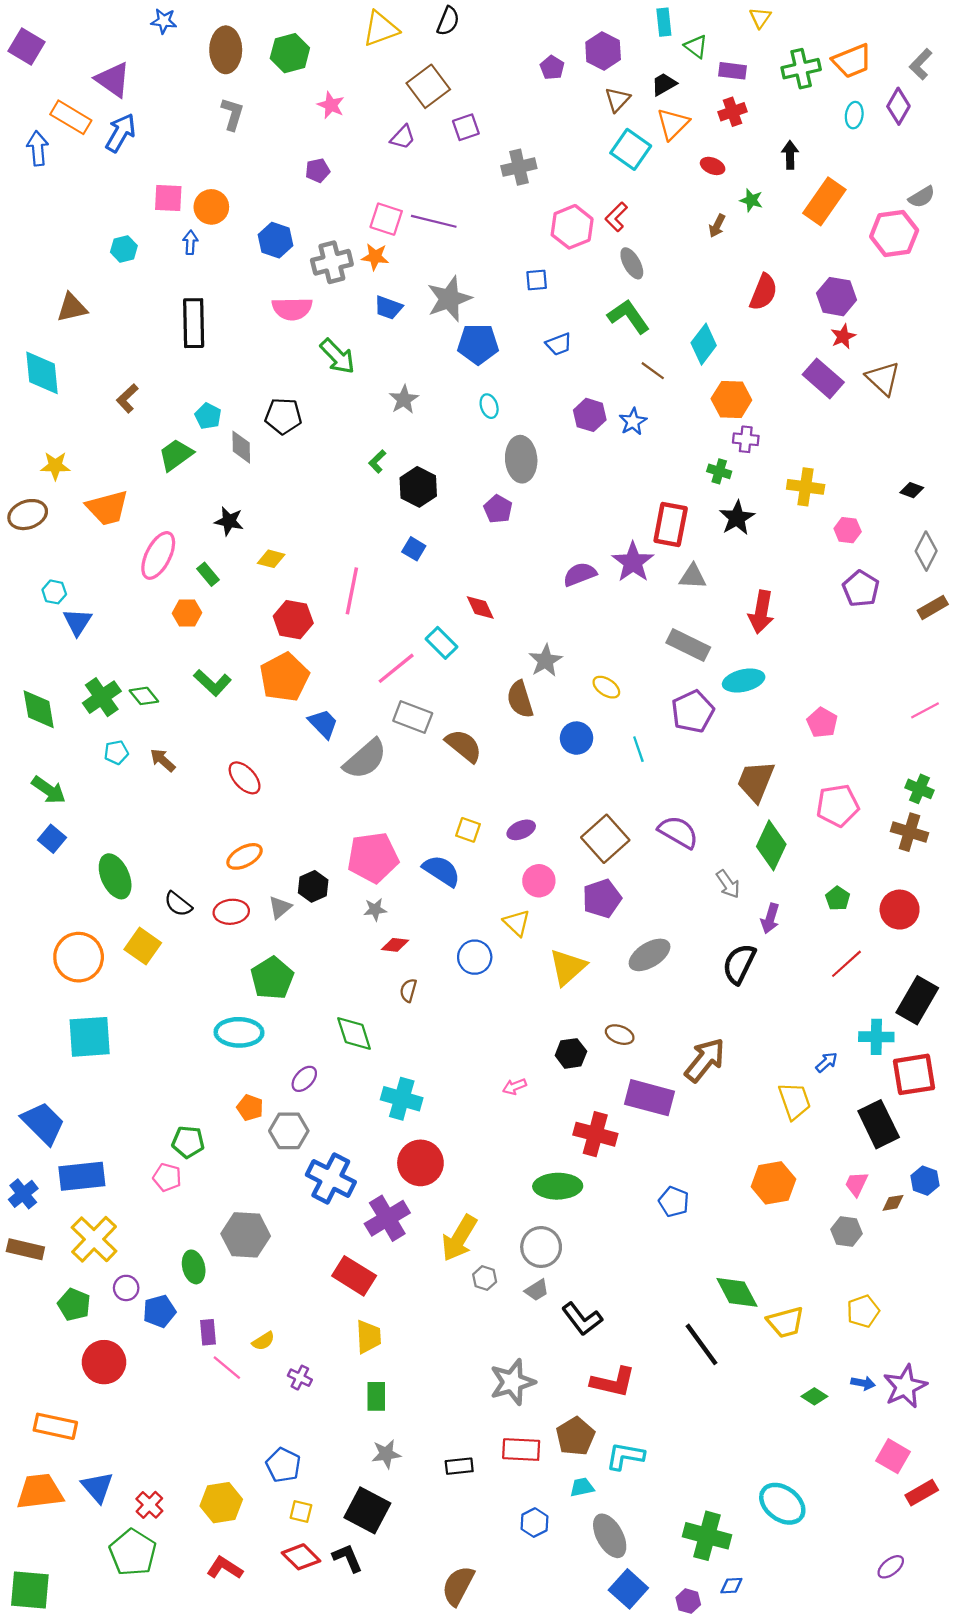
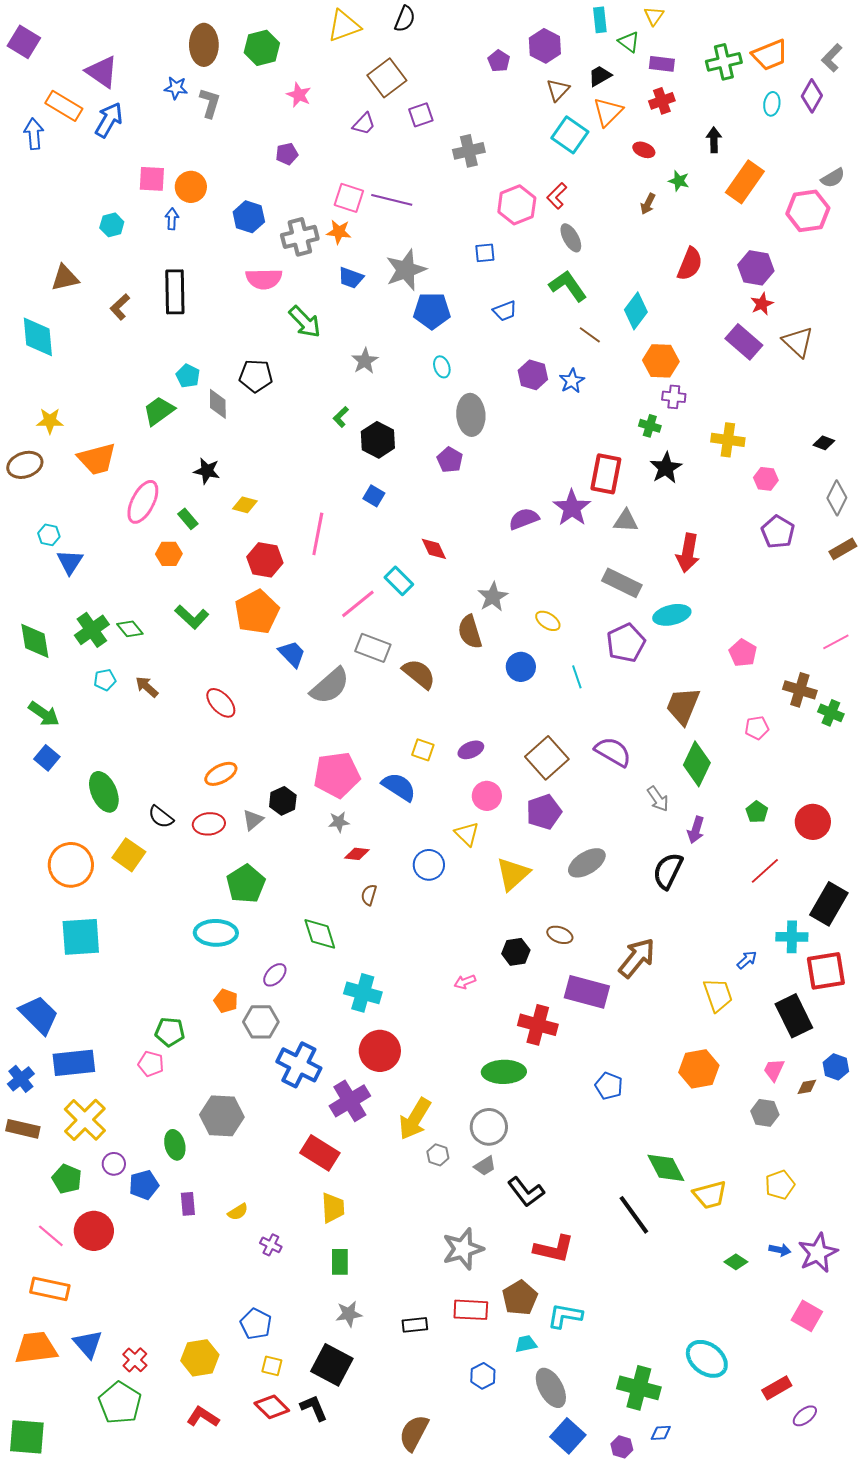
yellow triangle: (760, 18) -> (654, 16), moved
blue star: (164, 21) -> (176, 88), moved
brown L-shape: (127, 398) -> (120, 307), moved
pink pentagon: (838, 806) -> (757, 728), size x0.6
brown cross: (910, 832) -> (800, 690), moved
pink line: (227, 1368) -> (51, 1236), moved
red rectangle: (922, 1493) -> (777, 1388), moved

